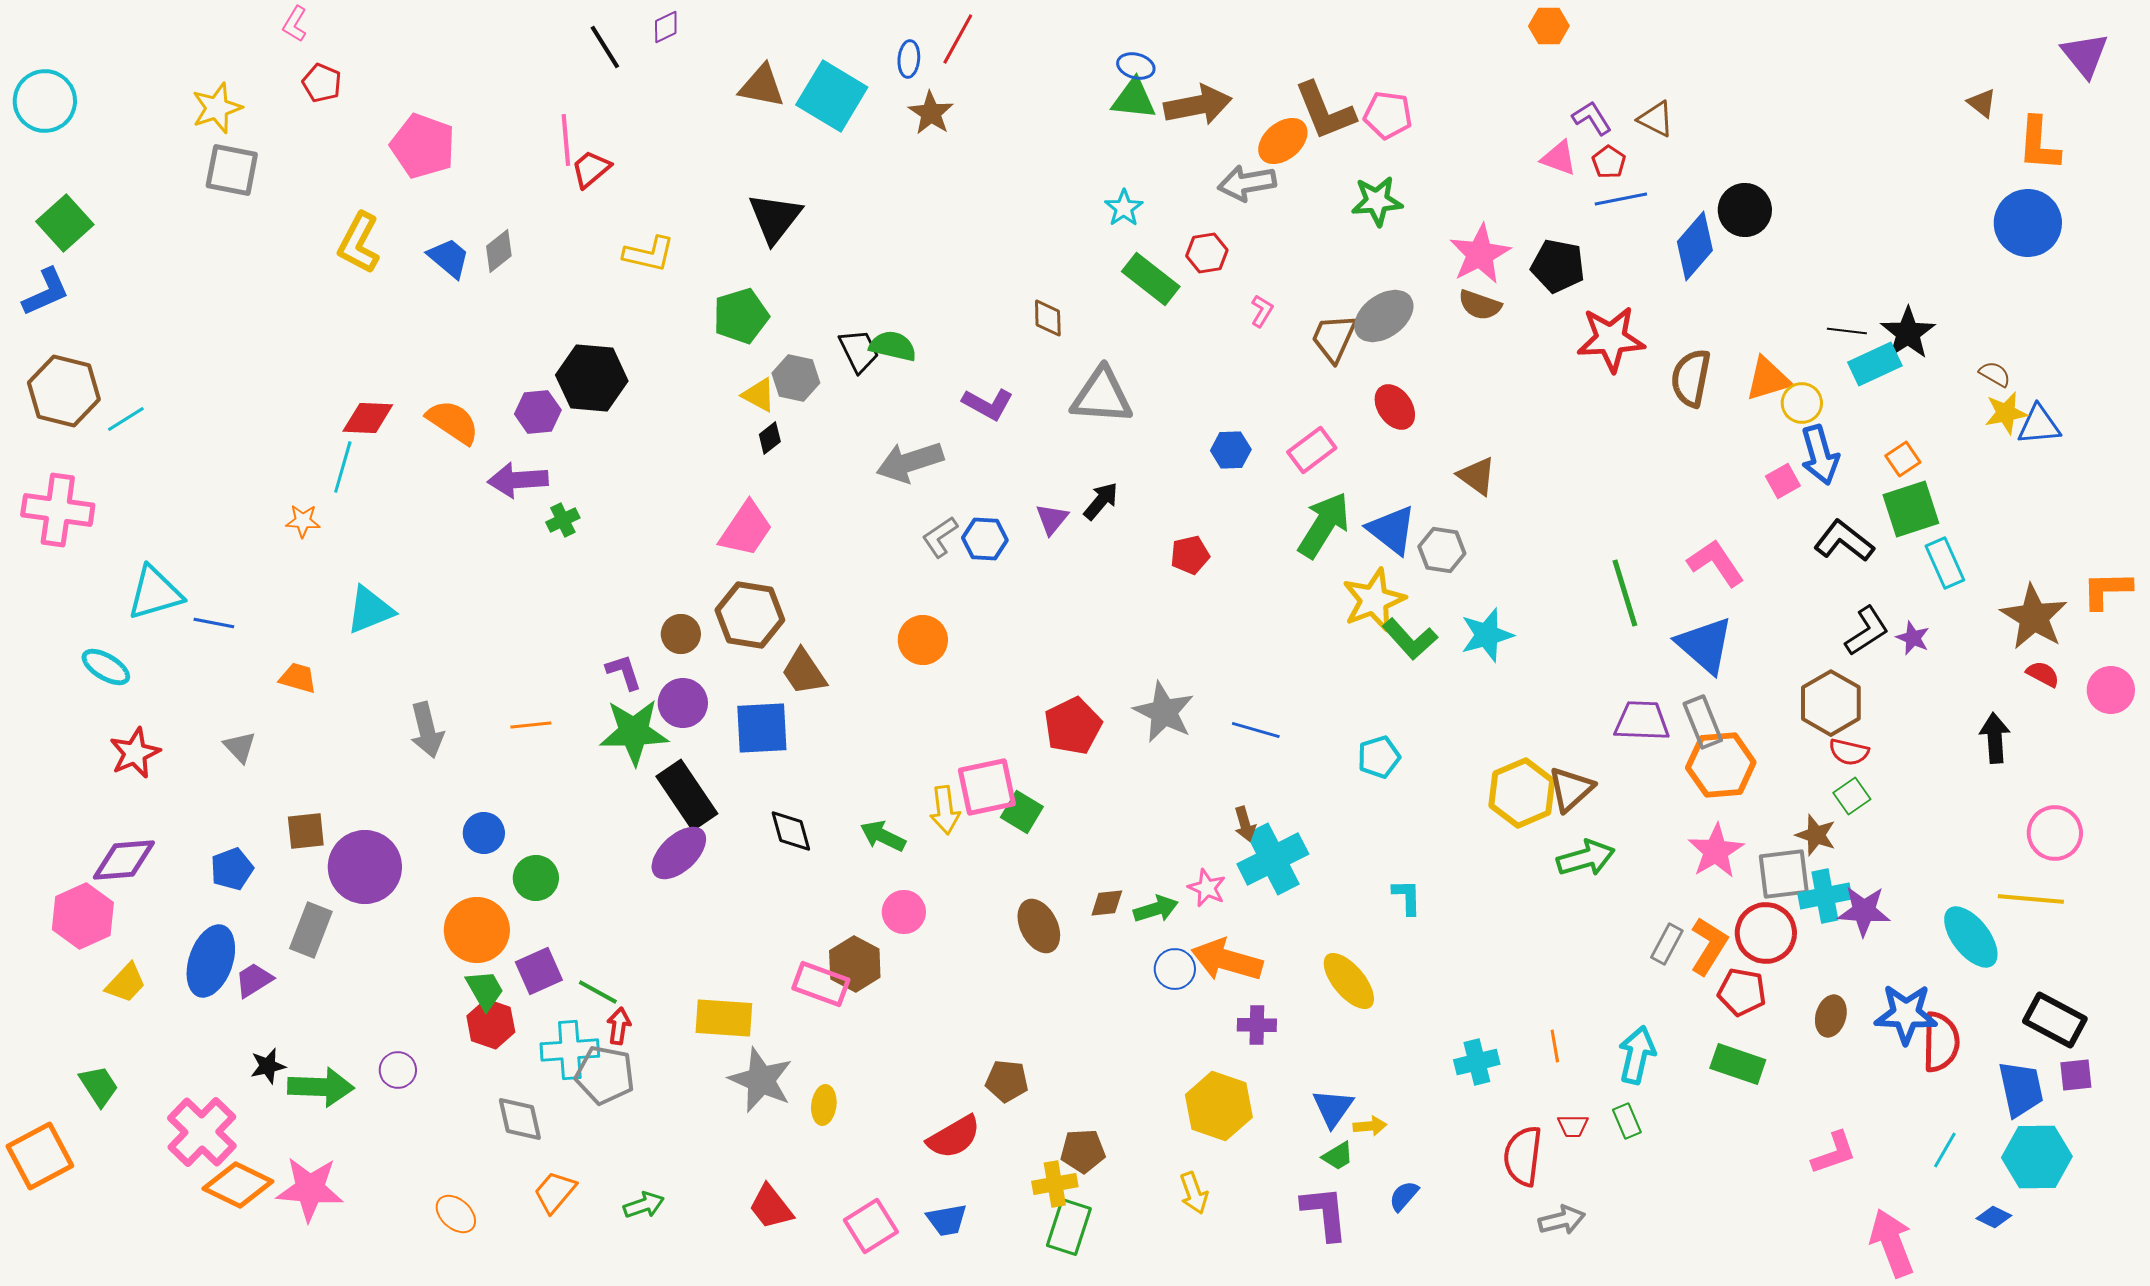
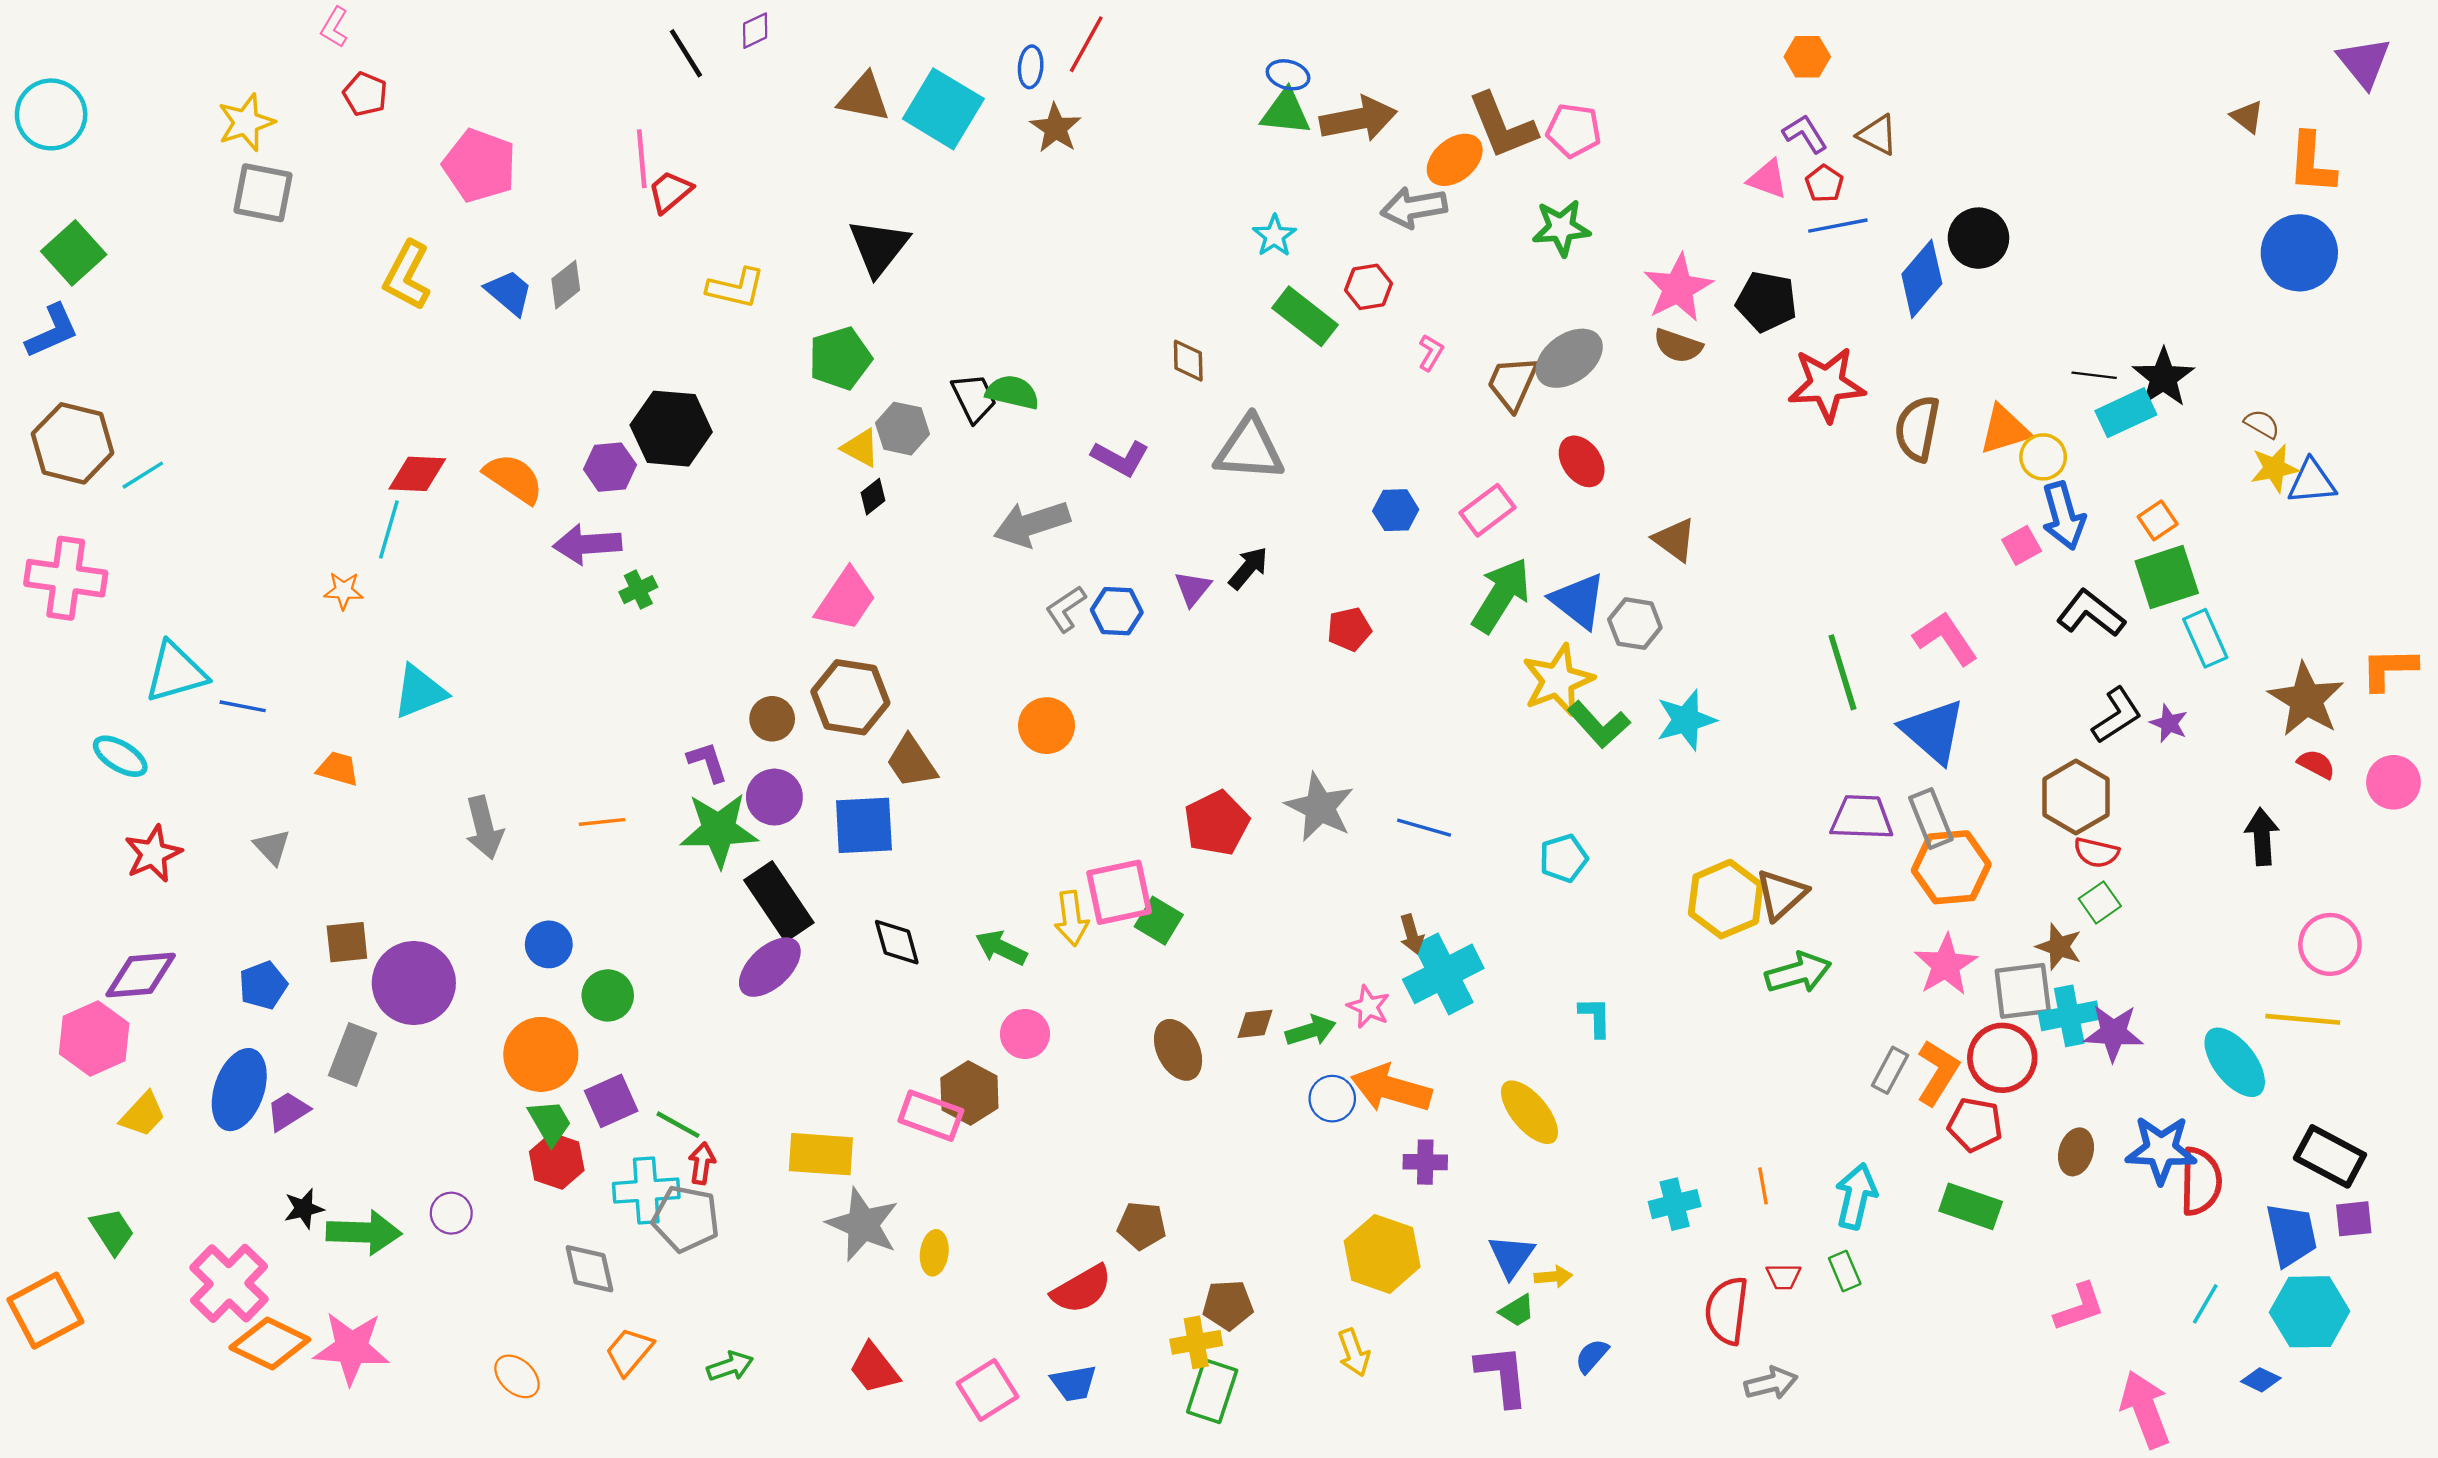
orange hexagon: (1549, 26) -> (1807, 57), moved

